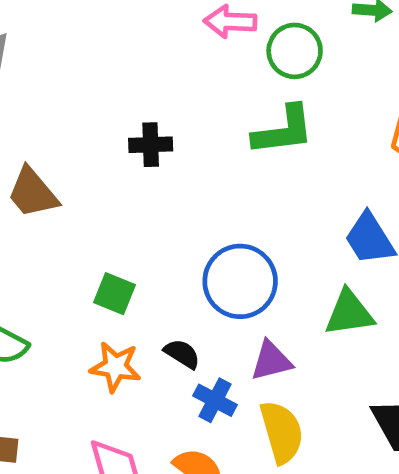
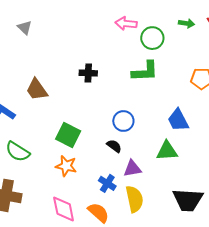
blue circle: (240, 281) -> (123, 121), moved, size x0.7
green square: (115, 294) -> (68, 135), size x1.4
black semicircle: (182, 354) -> (114, 146), moved

